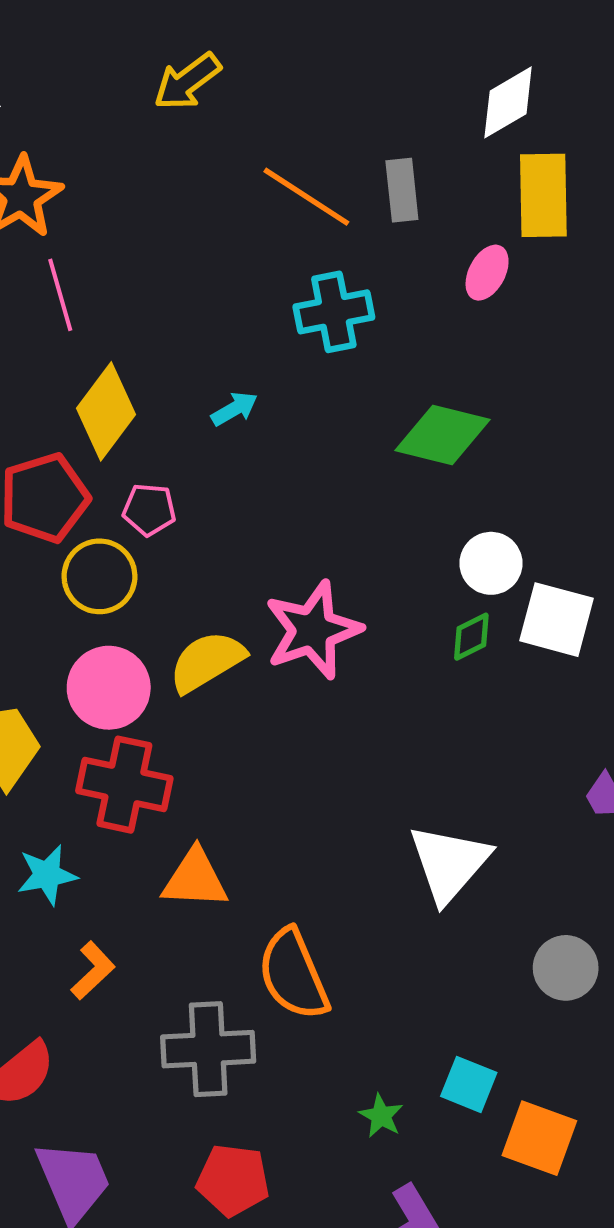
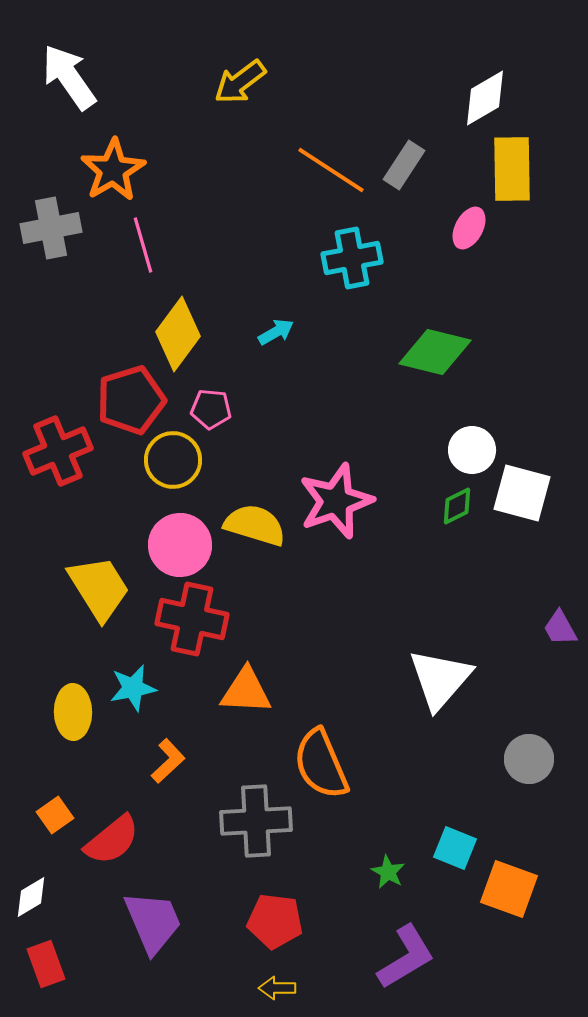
gray rectangle: (402, 190) -> (404, 165), turned 39
yellow semicircle: (207, 662) -> (255, 525), turned 48

